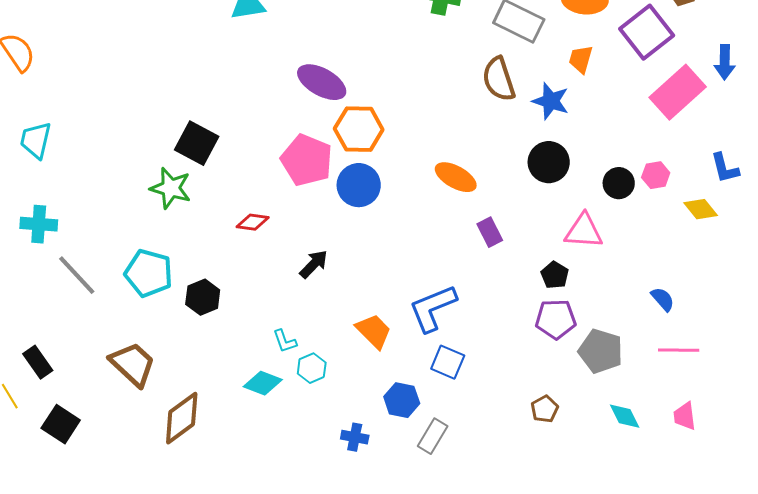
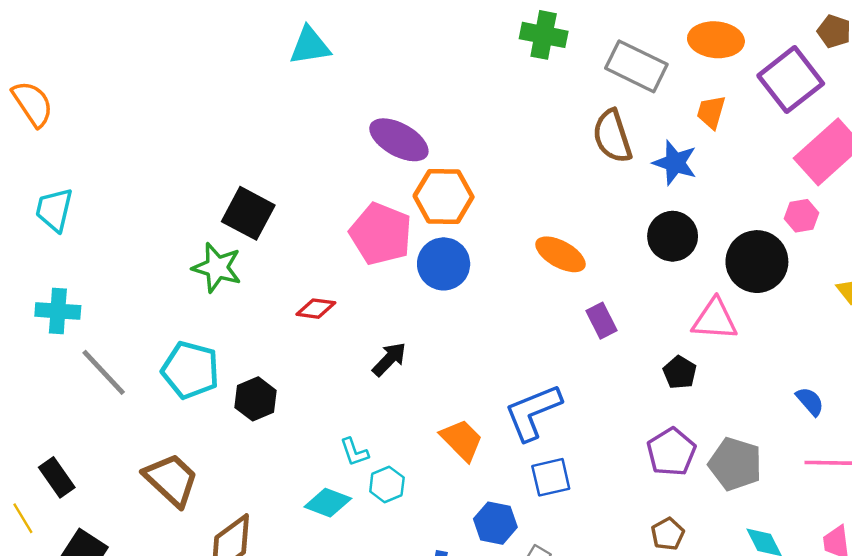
pink hexagon: (656, 175) -> (802, 216), moved
black circle: (619, 183) -> (757, 262), size x1.6
purple pentagon: (556, 319) -> (671, 452), moved, turned -30
blue square: (448, 362) -> (551, 477), turned -36

